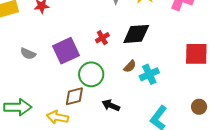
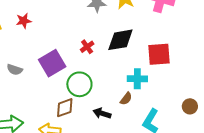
red square: (196, 54) -> (159, 54), moved
brown semicircle: (130, 66) -> (126, 99), moved
cyan cross: (149, 74) -> (137, 79), turned 30

